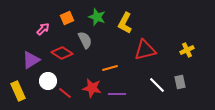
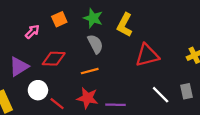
gray semicircle: (85, 40) -> (95, 44), moved
red diamond: (62, 53) -> (54, 59), turned -30
orange line: (110, 68) -> (90, 71), moved

